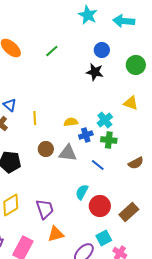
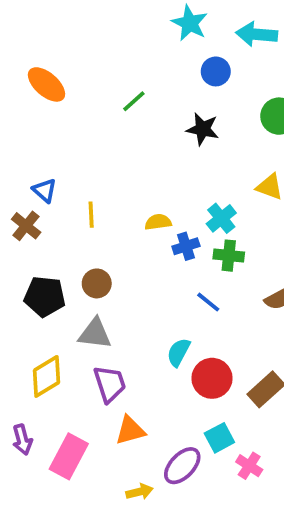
blue circle: (102, 50) -> (216, 71), moved
green line: (52, 51) -> (134, 101), moved
brown circle: (46, 149) -> (97, 283), moved
gray triangle: (68, 153) -> (95, 334), moved

